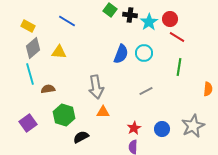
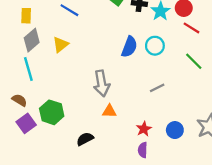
yellow rectangle: (28, 26) -> (26, 16), turned 64
yellow triangle: (59, 52) -> (61, 45), turned -42
green line: (179, 67) -> (194, 61), turned -54
brown semicircle: (48, 89) -> (19, 100), moved, turned 40
green hexagon: (64, 115) -> (52, 112), moved

